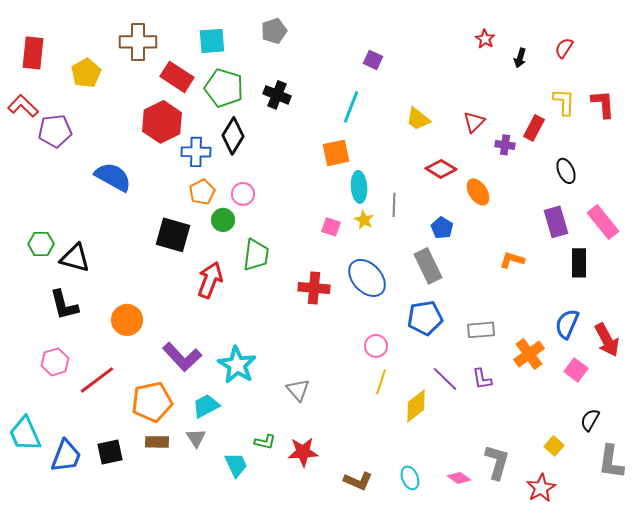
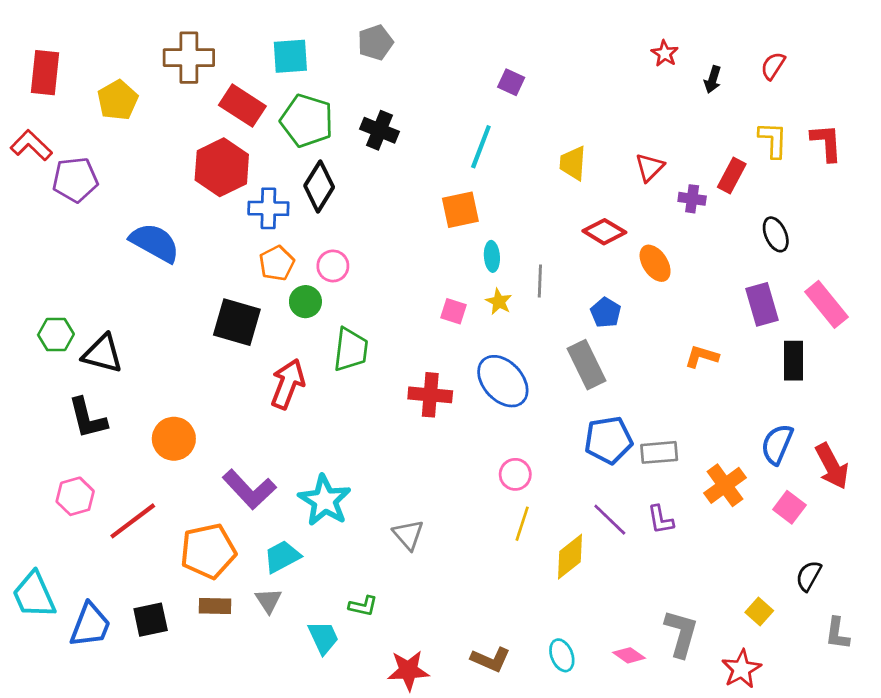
yellow trapezoid: (418, 119) -> (573, 163), turned 56
cyan ellipse: (359, 187) -> (492, 256), size x0.7
blue pentagon: (425, 318) -> (608, 440), moved
red star: (303, 452) -> (408, 670), moved
gray L-shape: (611, 462) -> (837, 633), size x0.7

